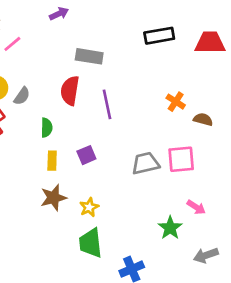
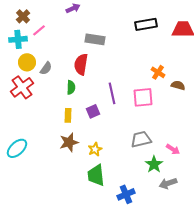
purple line: (107, 104) -> (112, 93), moved
green semicircle: (47, 128) -> (71, 87), moved
pink square: (181, 159) -> (143, 97), moved
gray trapezoid: (145, 163) -> (141, 139), moved
gray arrow: (206, 255) -> (168, 183), moved

